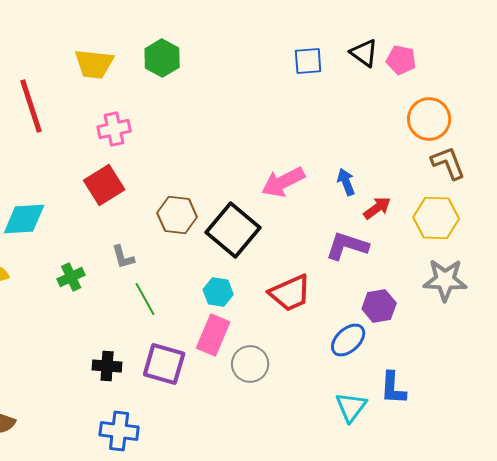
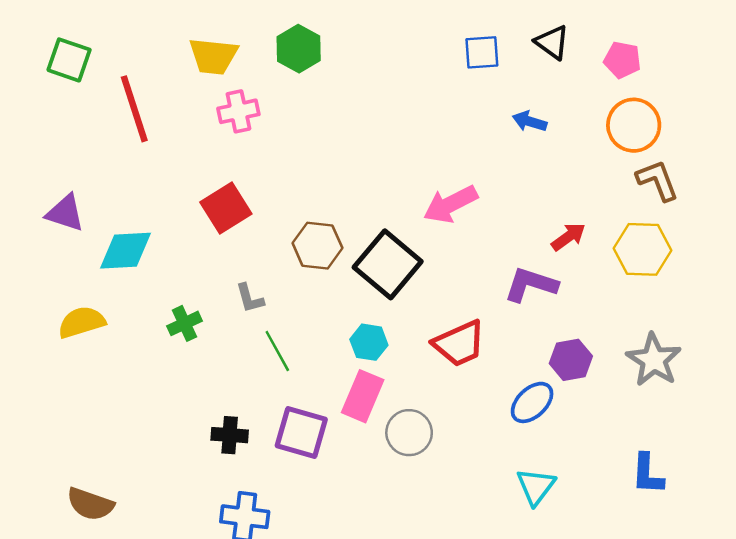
pink pentagon: (401, 60) -> (622, 60), moved
pink cross: (114, 129) -> (238, 111), moved
blue arrow: (346, 182) -> (530, 121), moved, turned -52
gray star: (445, 280) -> (654, 360), moved, turned 30
blue L-shape: (393, 388) -> (647, 474), moved

